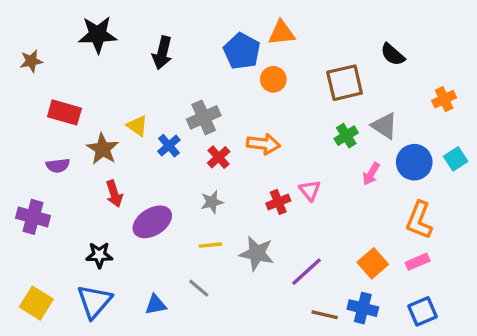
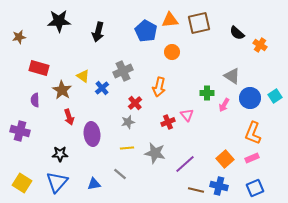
orange circle: (273, 79) -> (172, 52), moved
brown square: (345, 83) -> (199, 23), moved
orange cross: (444, 99) -> (260, 45), moved, turned -32
green cross: (346, 136) -> (207, 93), moved, turned 32
orange arrow: (263, 144) -> (159, 87), turned 96
red cross: (219, 157) -> (135, 103), moved
purple semicircle: (58, 166) -> (35, 100), turned 96
purple ellipse: (152, 222) -> (92, 134), turned -65

